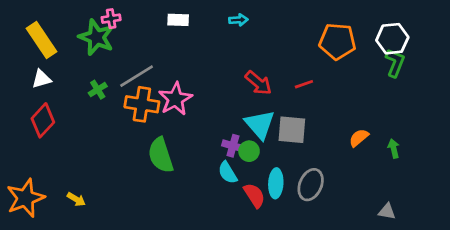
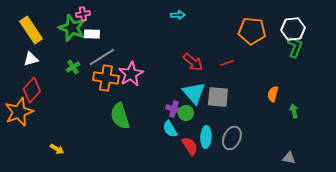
white rectangle: (178, 20) -> (92, 34), moved
orange semicircle: (359, 138) -> (273, 94), moved, turned -35
orange star: (25, 198) -> (19, 112), moved

